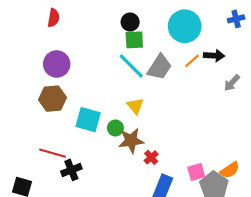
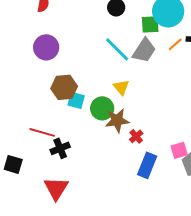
green square: (134, 40) -> (150, 24), moved
brown hexagon: (52, 99) -> (64, 87), moved
cyan square: (88, 120) -> (76, 100), size x0.7
green circle: (115, 128) -> (102, 108), size x1.5

